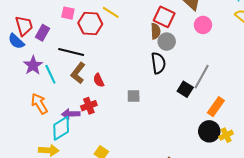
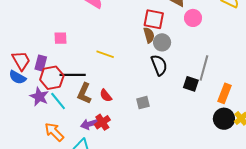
yellow line: (111, 12) -> (105, 54), moved
red hexagon: (90, 23) -> (52, 78), moved
purple arrow: (71, 114) -> (89, 124), moved

